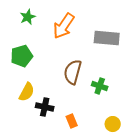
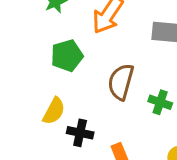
green pentagon: (22, 56) -> (67, 56), moved

